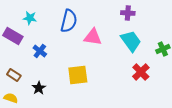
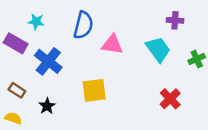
purple cross: (128, 13) -> (175, 20), moved
blue cross: (40, 51) -> (48, 61), size x1.6
red cross: (141, 72) -> (170, 99), moved

